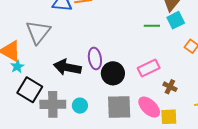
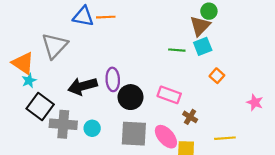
black arrow: (67, 67) -> (83, 86), turned -32
pink rectangle: (149, 68) -> (169, 95), turned 40

